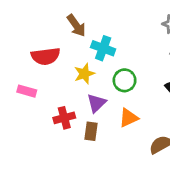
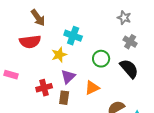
brown arrow: (76, 25) -> (38, 18), moved
green circle: (125, 80) -> (101, 59), moved
pink rectangle: (27, 91) -> (11, 75), moved

